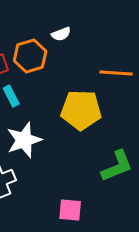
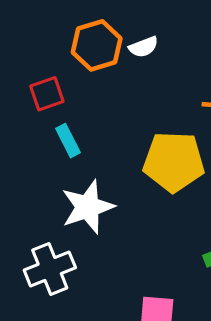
orange hexagon: (30, 56) -> (97, 45), moved

